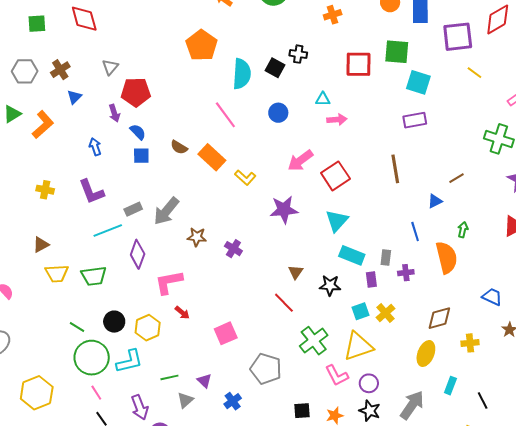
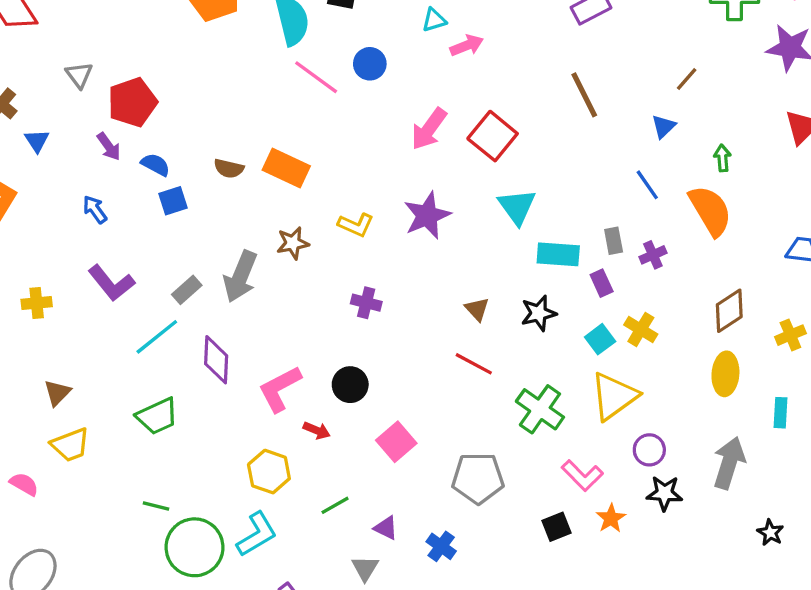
pink line: (225, 115) -> (316, 77), moved
yellow L-shape: (245, 177) -> (356, 225), moved
brown star: (197, 237) -> (293, 243), moved
yellow trapezoid: (57, 273) -> (70, 445), moved
black circle: (114, 322) -> (350, 385), moved
pink L-shape: (337, 375) -> (582, 475), moved
green line: (169, 377) -> (335, 505), moved

